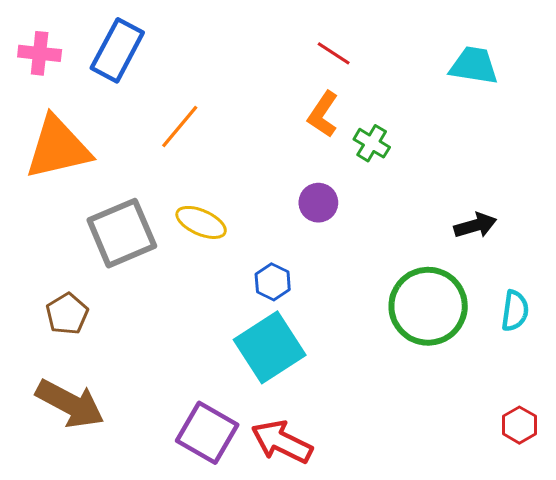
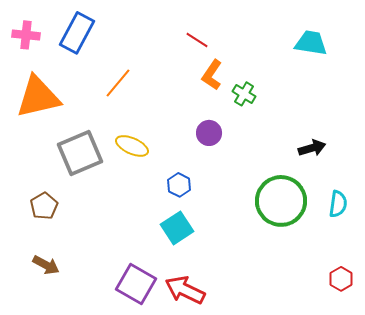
red line: (334, 53) -> (197, 40), moved
cyan square: (270, 347) -> (177, 228), size x0.7
brown arrow: (70, 404) -> (46, 265), size x0.6

